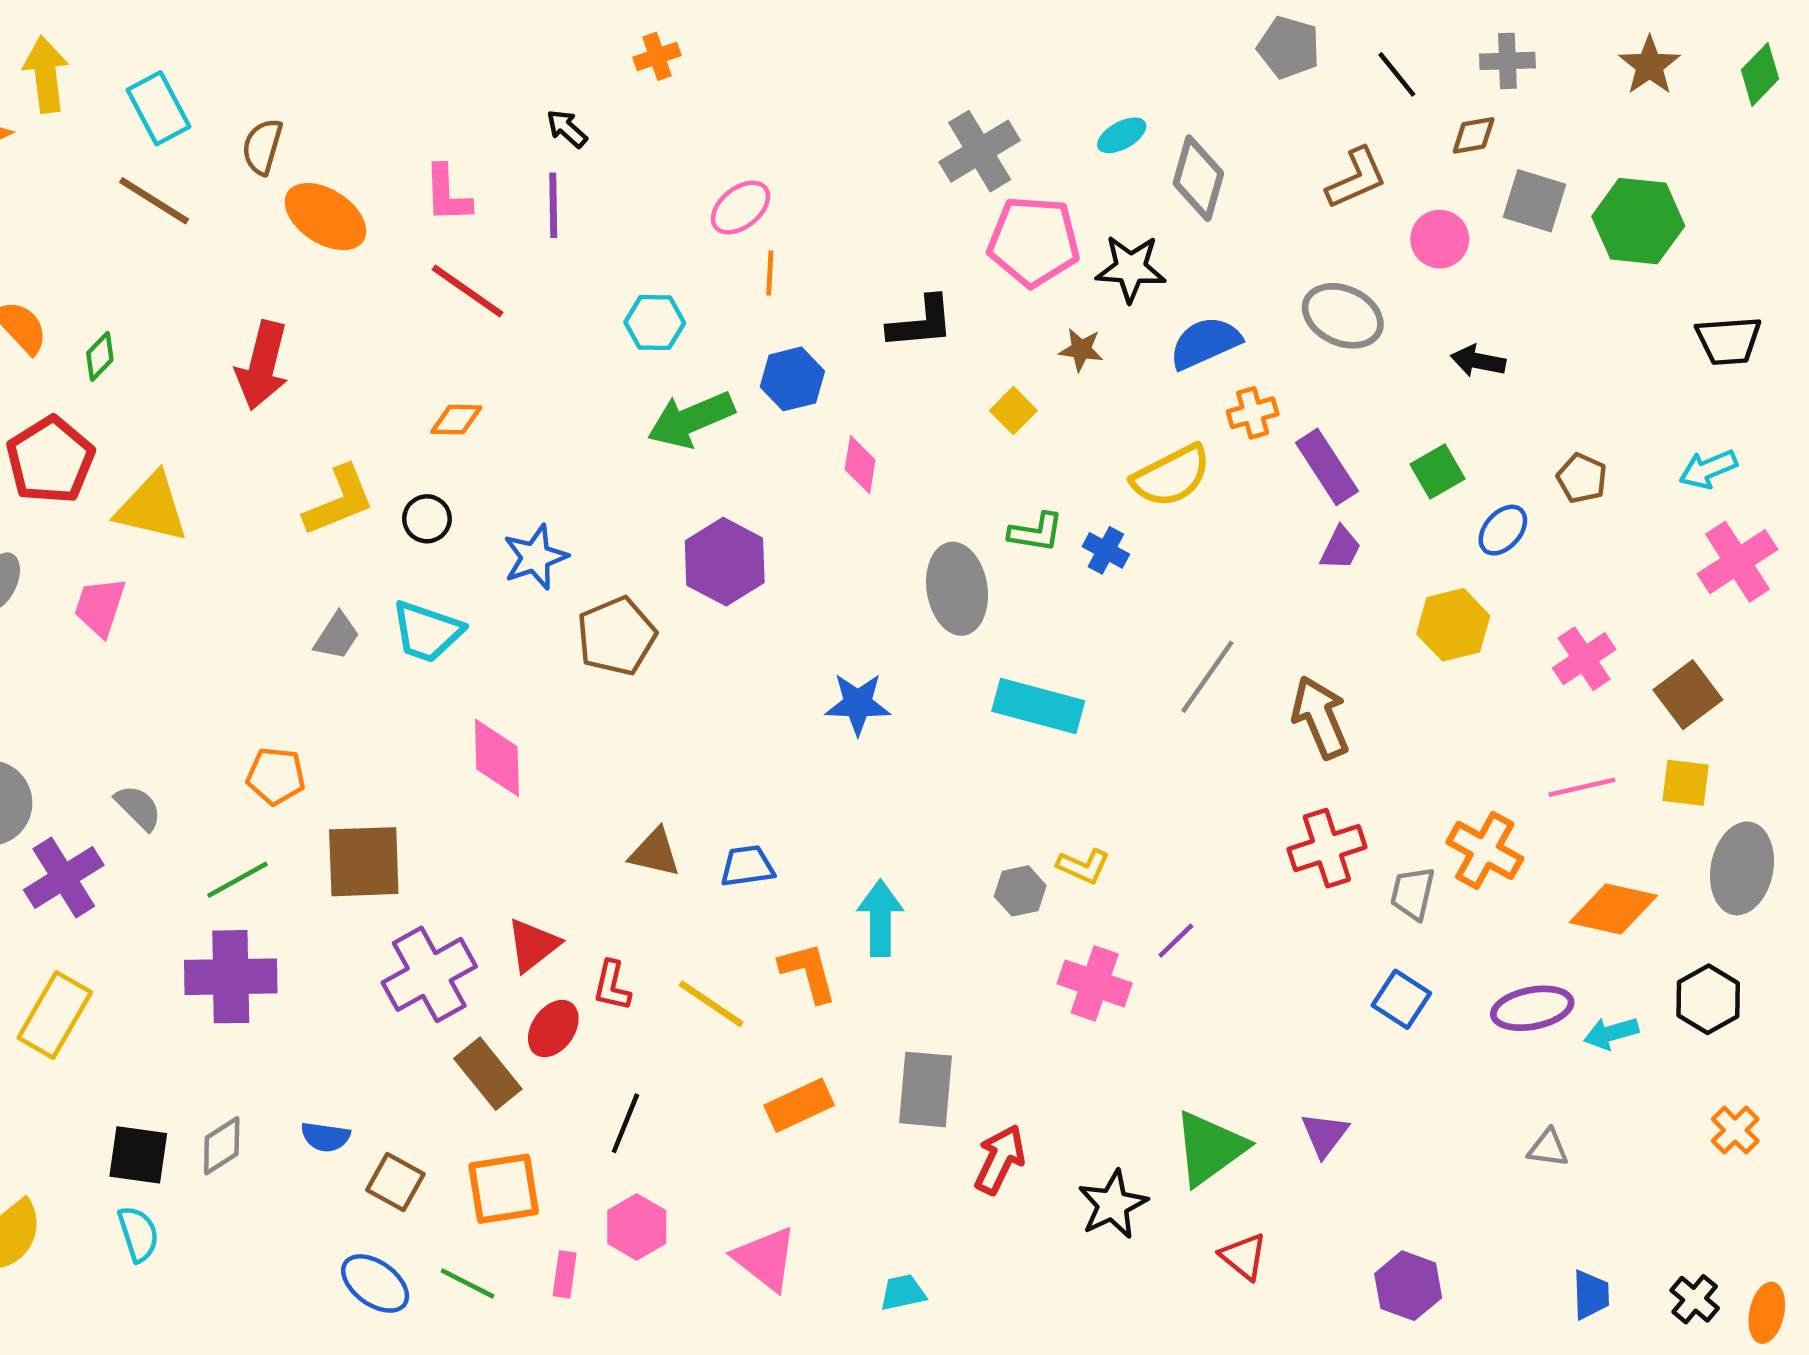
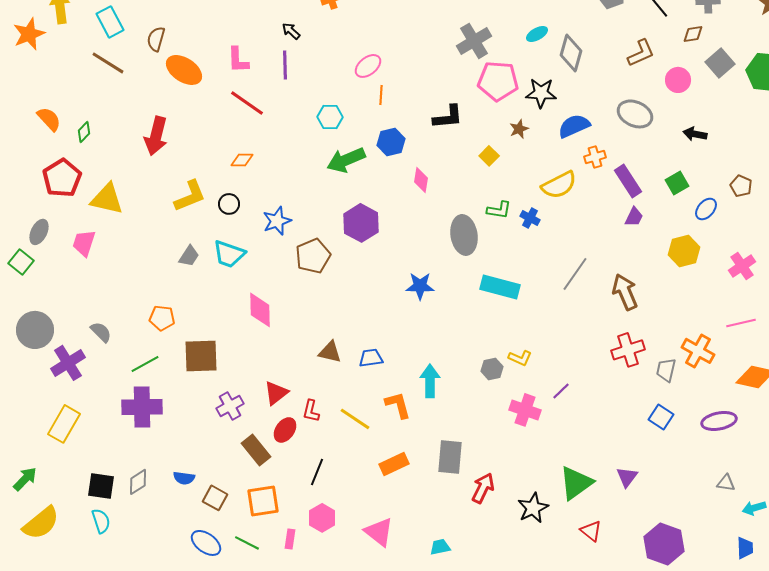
gray square: (1534, 201) -> (720, 63), turned 32
brown star: (1081, 350) -> (519, 129), turned -30
purple cross: (429, 974) -> (230, 406), size x0.7
cyan arrow: (1611, 1033) -> (754, 508), moved
purple hexagon: (1408, 1286) -> (664, 544), size x1.4

